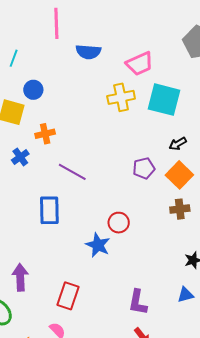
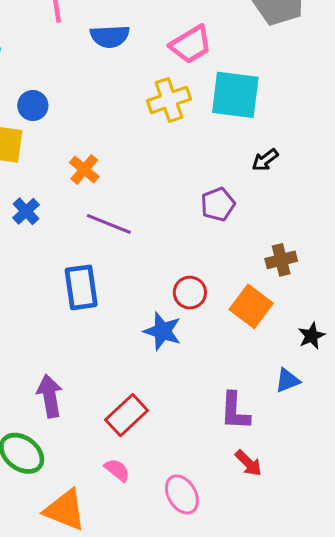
orange cross: (45, 134) -> (84, 169), moved, turned -30
orange square: (179, 175) -> (251, 306), moved
blue triangle: (185, 295) -> (288, 380), moved
red rectangle: (68, 296) -> (127, 415), turned 36

